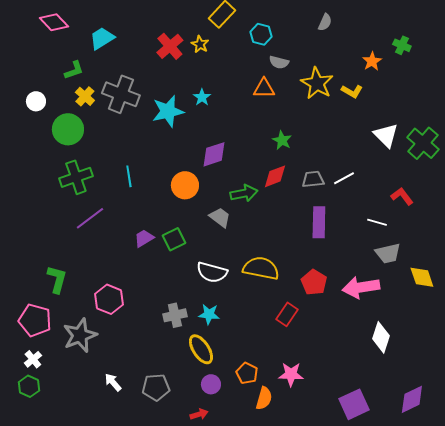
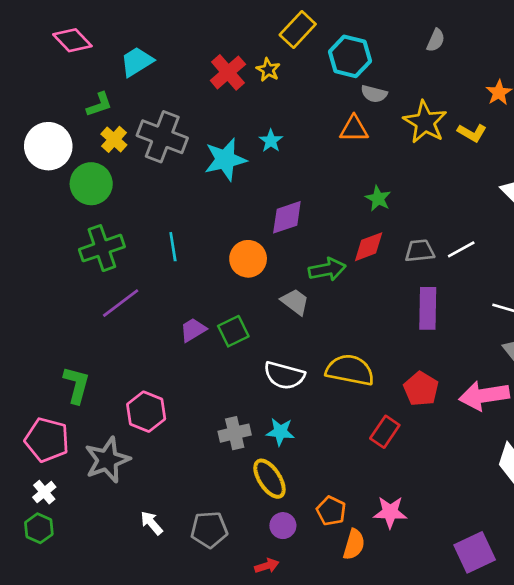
cyan hexagon: (261, 34) -> (350, 56), size x1.4
white circle: (36, 101) -> (48, 146), size x1.8

